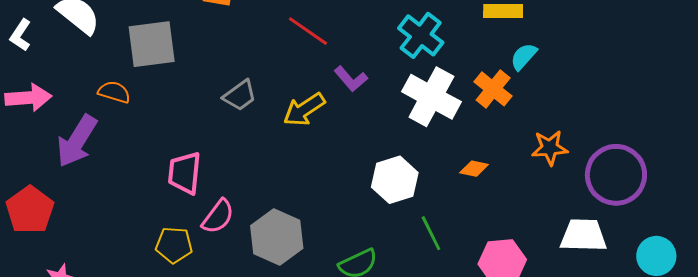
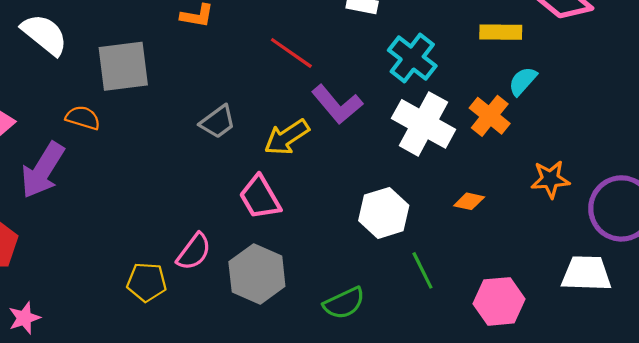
purple L-shape: (351, 79) -> (337, 104), size x1.4
pink trapezoid: (185, 173) -> (260, 197), moved, turned -36

